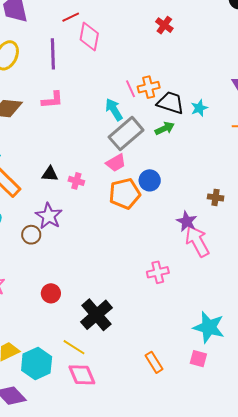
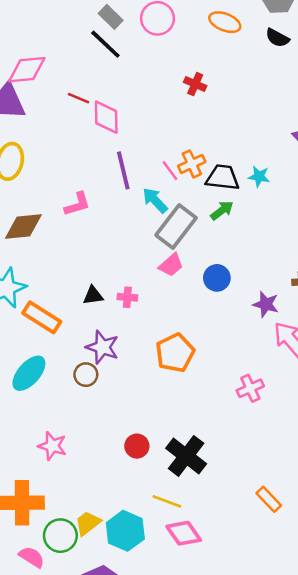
red line: (71, 17) -> (78, 98), turned 60
purple line: (53, 54) -> (123, 170), moved
cyan star: (199, 108) -> (259, 177), turned -30
orange pentagon: (125, 194) -> (175, 353), moved
purple star: (187, 221) -> (266, 304), moved
red circle: (51, 293) -> (137, 446), moved

